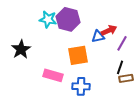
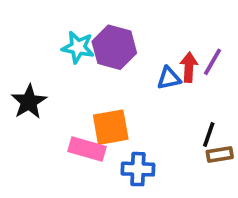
red arrow: (109, 30) -> (189, 67), turned -63
purple line: (122, 43) -> (212, 62), moved
orange square: (78, 55) -> (111, 127), moved

